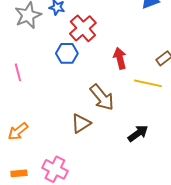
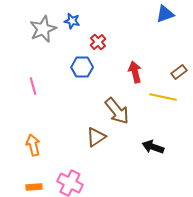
red cross: (83, 28) -> (98, 42), size x0.6
orange arrow: (18, 131) -> (33, 145), turned 115
black arrow: (138, 133) -> (153, 147), turned -125

